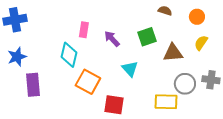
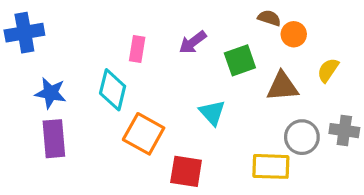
orange circle: (197, 17) -> (294, 34), moved
purple arrow: (112, 39) -> (193, 42), moved, turned -84
blue star: (17, 57) -> (51, 93), moved, turned 30

